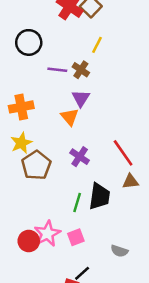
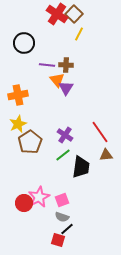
yellow line: (97, 45) -> (79, 34), moved
brown cross: (81, 70) -> (66, 65), turned -32
orange triangle: (70, 117) -> (57, 80), moved
green line: (77, 203) -> (63, 155), moved, turned 35
gray semicircle: (119, 251) -> (62, 217), moved

